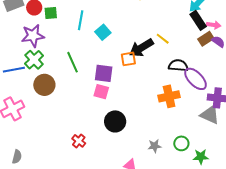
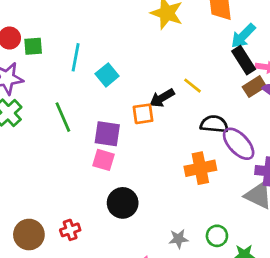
black arrow: (141, 48) -> (162, 98), size x0.7
brown circle: (44, 85) -> (29, 235), moved
red cross: (79, 141) -> (70, 230), turned 32

